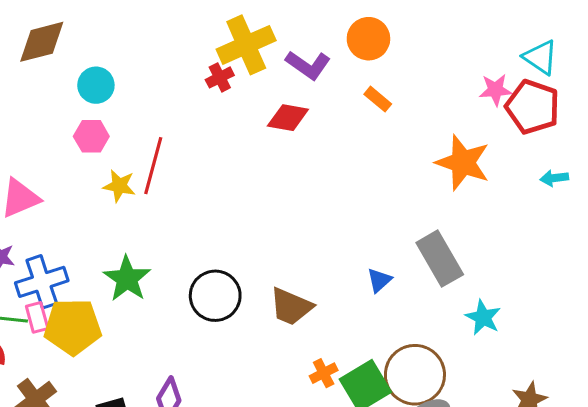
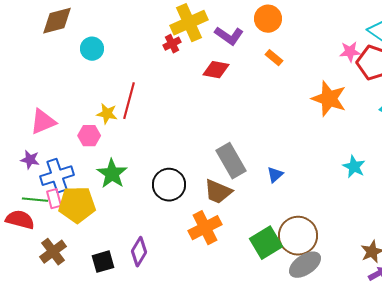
pink hexagon: (91, 136) -> (89, 136), moved
gray rectangle: (440, 259) -> (231, 161), moved
cyan star: (483, 317) -> (354, 167), moved
orange cross: (324, 373) -> (205, 228), moved, size x1.8

